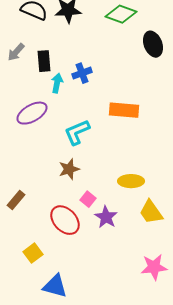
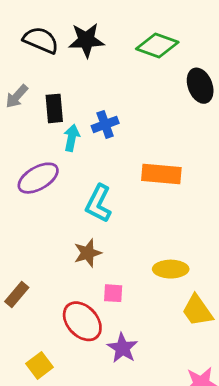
cyan L-shape: (77, 132) -> (98, 203), turned -40
pink square: (88, 199) -> (113, 293), turned -35
purple star: (106, 217) -> (122, 348), moved

